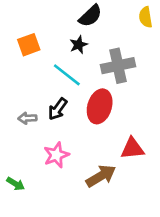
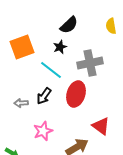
orange square: (29, 45) -> (22, 47), size x1.4
red triangle: (132, 148) -> (101, 126), turned 42

